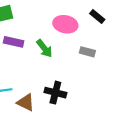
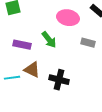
purple rectangle: (14, 42) -> (22, 45), moved
brown triangle: (26, 102) -> (32, 70), moved

